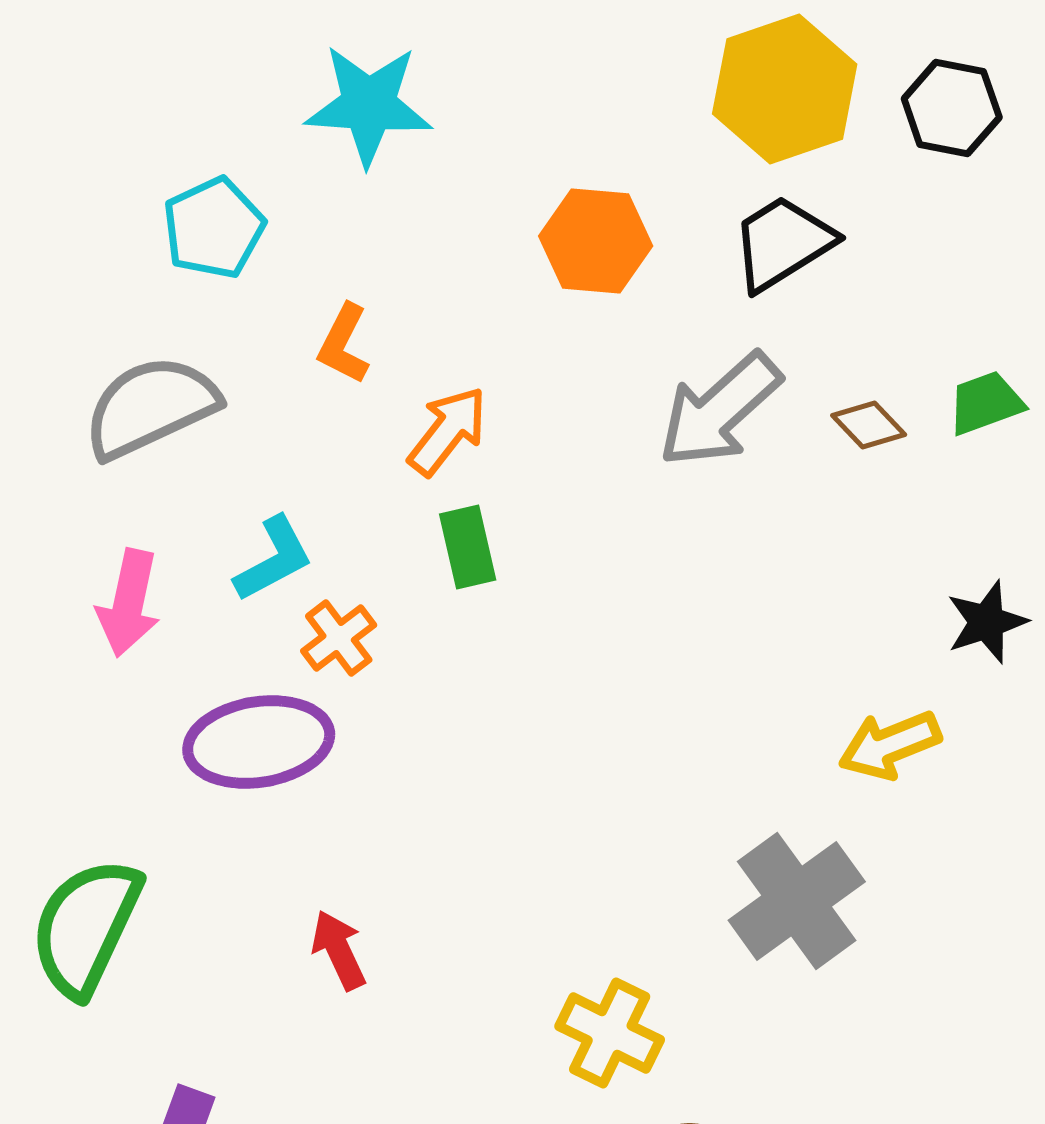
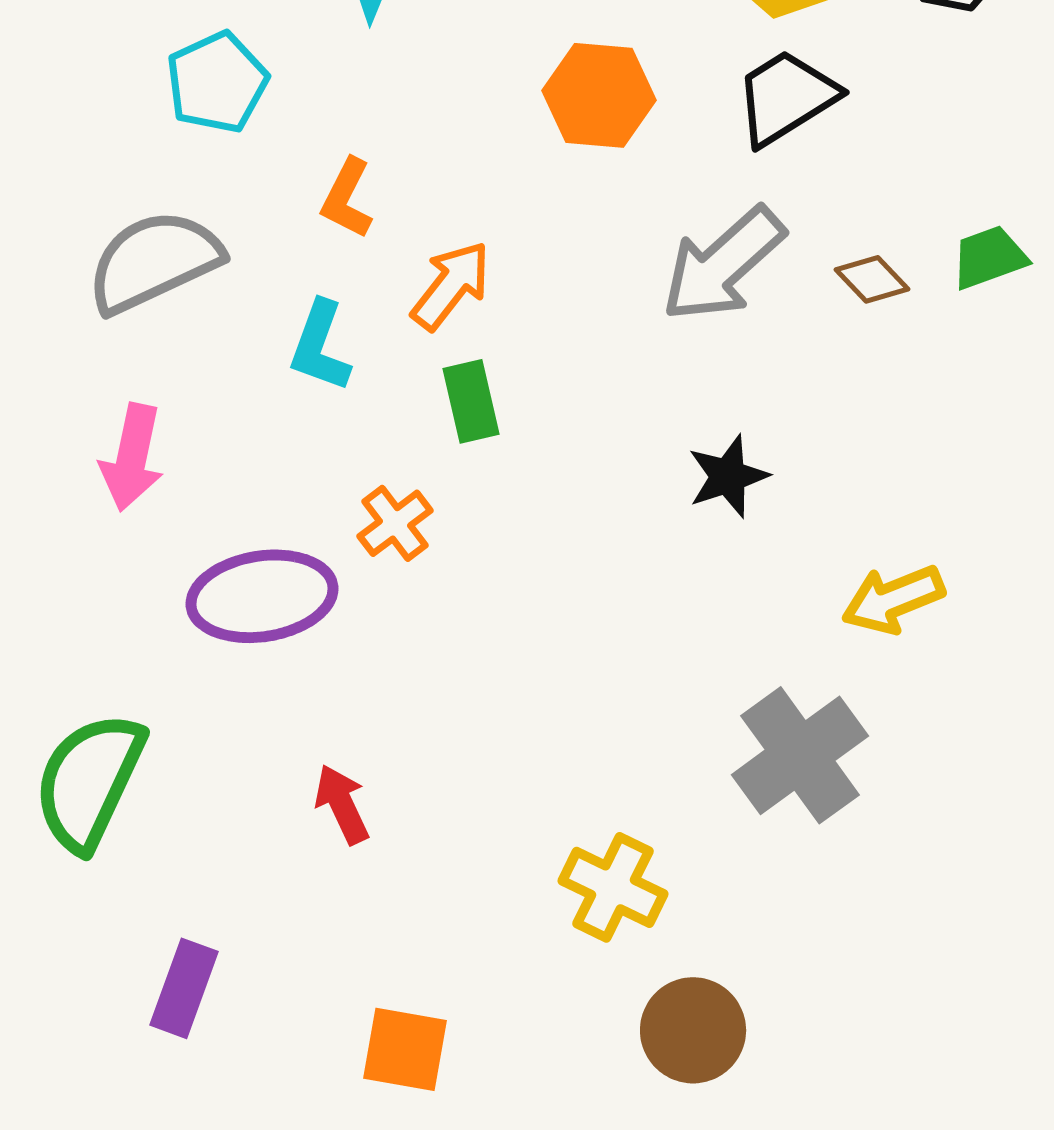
cyan L-shape: (274, 559) -> (320, 346), moved, turned 138
black star: (987, 622) -> (728, 476), moved
orange cross: (339, 638) -> (395, 523), moved

